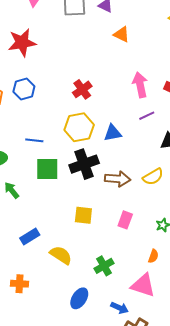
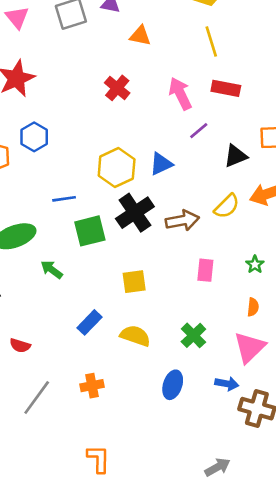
red cross: (82, 89) -> (117, 88), moved
yellow square: (83, 215) -> (134, 282), moved
pink triangle: (143, 285) -> (249, 347), turned -48

